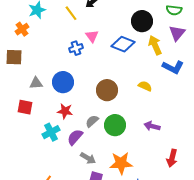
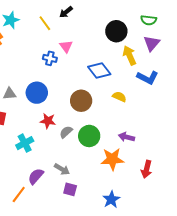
blue diamond: (123, 44) -> (99, 71), moved, turned 30
blue cross: (76, 48) -> (50, 58), turned 32
red star: (65, 111) -> (48, 121), moved
purple semicircle: (75, 137) -> (36, 176), moved
orange star: (121, 163) -> (112, 159), moved

